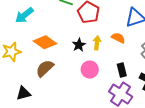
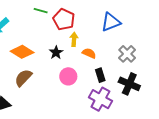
orange semicircle: (118, 38) -> (89, 53), moved
yellow arrow: (97, 43) -> (74, 39), moved

